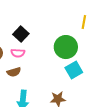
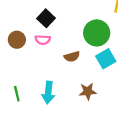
brown semicircle: (14, 72) -> (72, 57), moved

